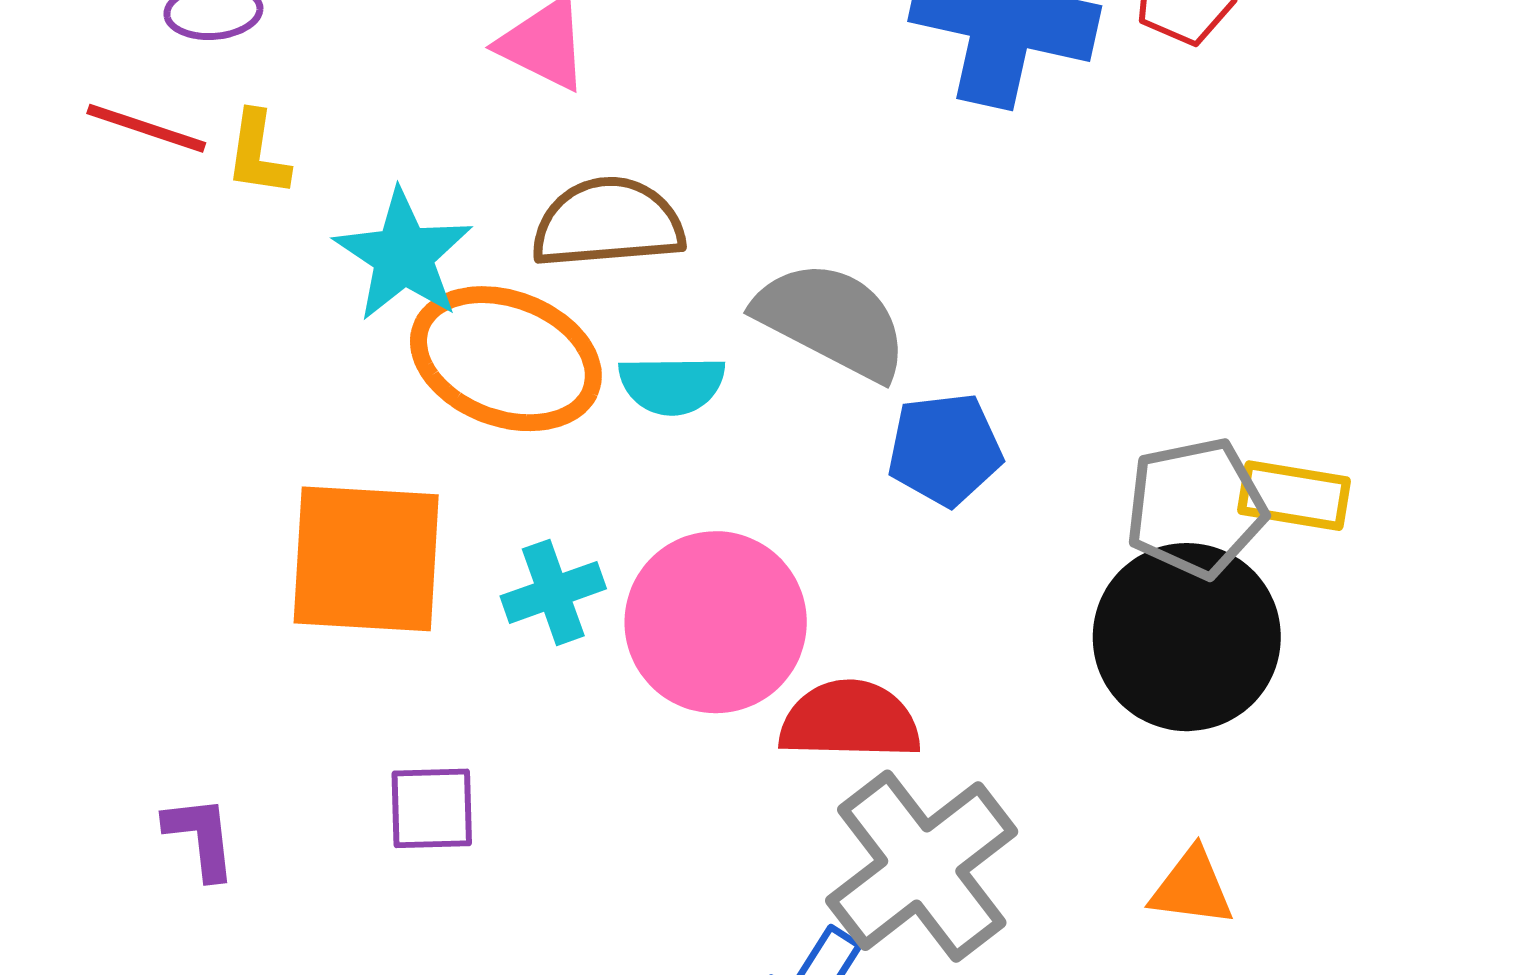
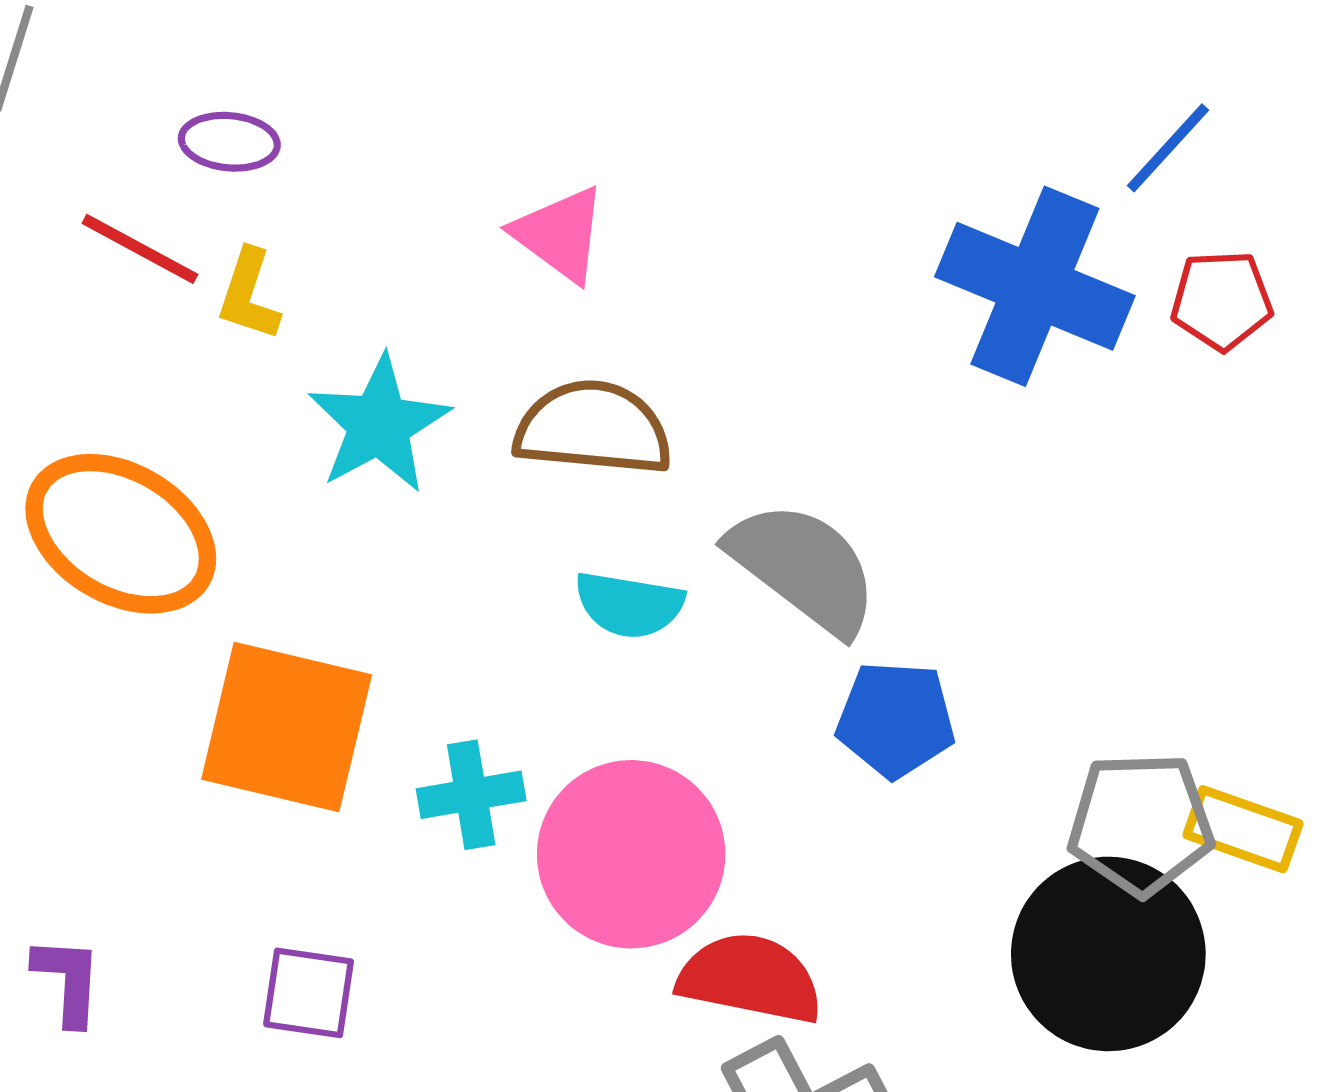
orange ellipse: (506, 359) -> (121, 534), moved

